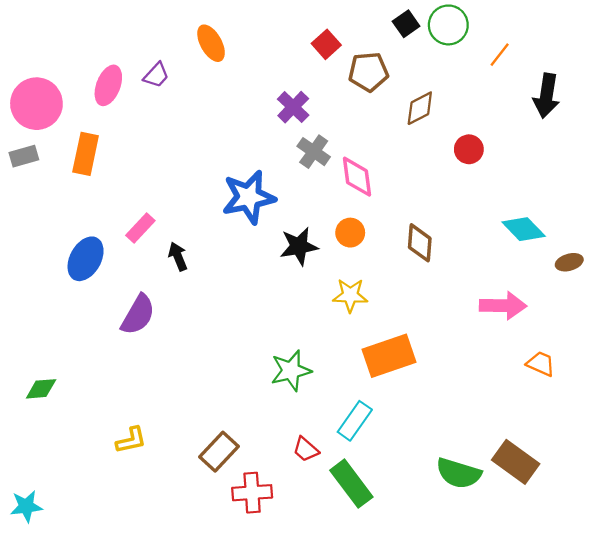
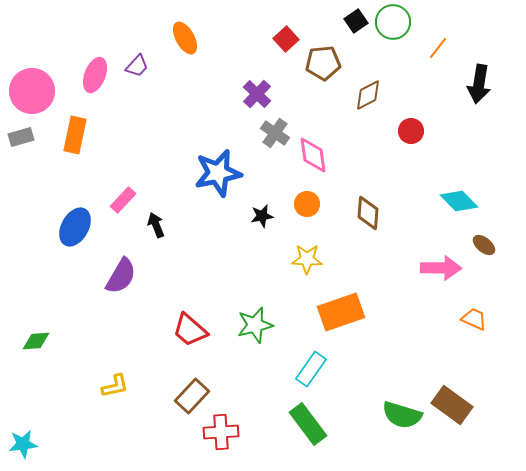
black star: (299, 246) -> (262, 216), size x0.7
brown ellipse: (569, 262) -> (484, 245), moved, turned 55
red trapezoid: (306, 449) -> (190, 330), moved, size x1.5

